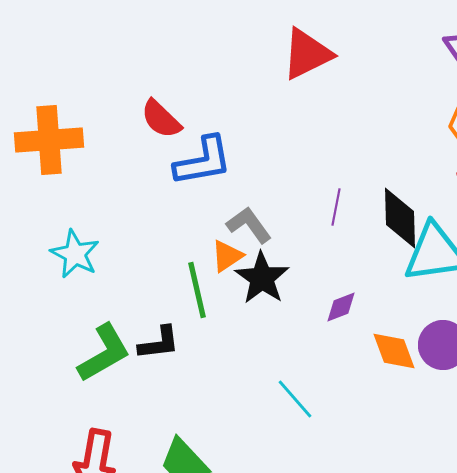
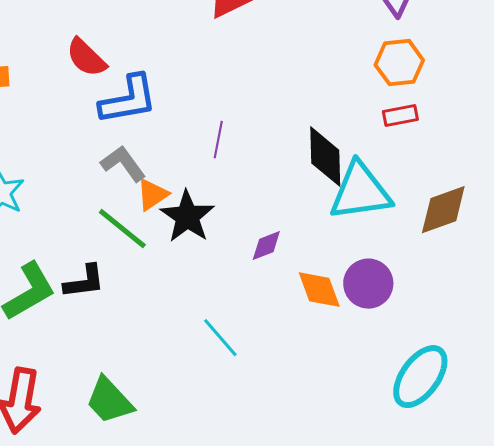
purple line: (336, 207) -> (218, 140), moved
gray L-shape: (249, 225) -> (123, 164), moved
green line: (197, 290) -> (122, 229), turned -38

